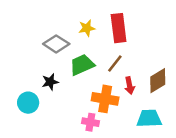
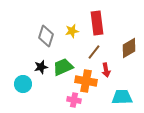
yellow star: (87, 28) -> (72, 31), moved
gray diamond: (56, 44) -> (46, 36), turned 75
green trapezoid: (82, 65) -> (63, 67), moved
brown diamond: (158, 81) -> (129, 48), moved

